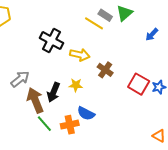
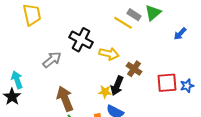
gray arrow: (20, 79) -> (52, 60), moved
red square: (139, 84) -> (167, 83), turned -35
yellow star: (76, 85) -> (105, 92), moved
black arrow: (54, 92) -> (117, 86), moved

